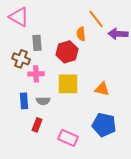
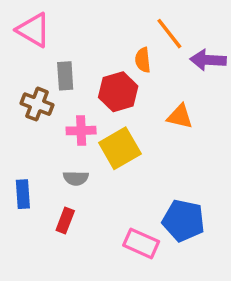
pink cross: (36, 74) -> (81, 131), moved
yellow square: (68, 84) -> (120, 148), turned -30
orange triangle: (102, 89) -> (180, 116), moved
blue rectangle: (24, 101) -> (23, 194), moved
pink rectangle: (68, 138) -> (141, 243), moved

